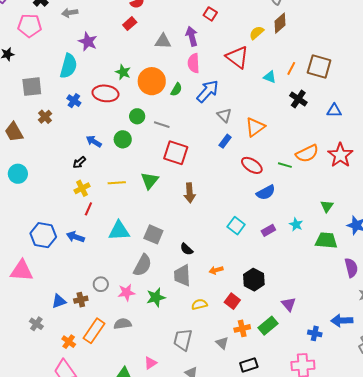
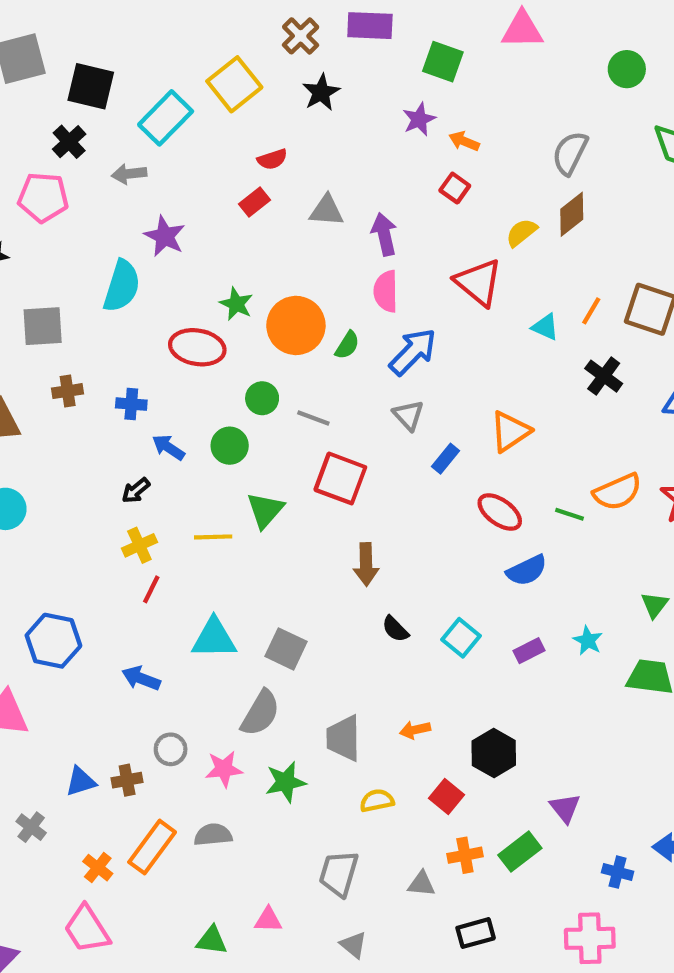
red square: (210, 14) -> (455, 188), moved
gray triangle: (163, 41) -> (327, 211), moved
blue cross: (74, 101) -> (131, 404), moved, turned -32
gray triangle: (224, 115) -> (408, 415), moved
brown cross: (45, 117) -> (68, 391), turned 32
green triangle: (150, 181) -> (265, 510), moved
blue arrow: (75, 237) -> (141, 678), moved
black semicircle: (187, 249) -> (395, 629), moved
gray triangle: (222, 343) -> (421, 884), turned -40
pink triangle: (150, 363) -> (268, 920), turned 32

